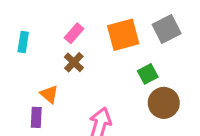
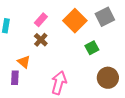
orange square: (123, 35) -> (75, 21), turned -30
brown circle: (164, 103) -> (108, 78), moved

